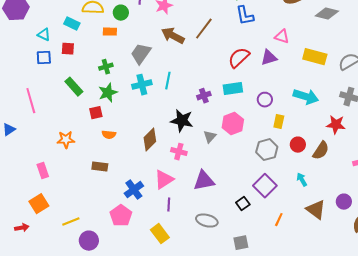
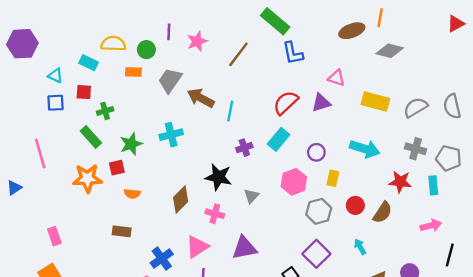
brown line: (204, 29) -> (238, 54), moved
brown arrow: (173, 36) -> (201, 98), moved
gray trapezoid: (141, 54) -> (170, 80), moved
green cross: (106, 67) -> (105, 111), moved
cyan line: (168, 81) -> (230, 111), moved
cyan rectangle: (233, 89) -> (279, 139), turned -42
pink hexagon: (233, 124) -> (294, 182), moved
orange star: (66, 140) -> (87, 178), moved, size x1.4

